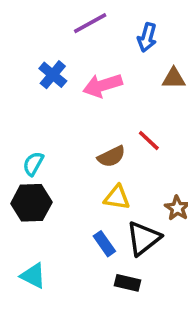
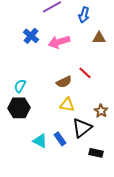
blue rectangle: (104, 244) -> (60, 139), moved
cyan triangle: (33, 276) -> (40, 141), moved
black rectangle: (127, 283) -> (96, 153), moved

